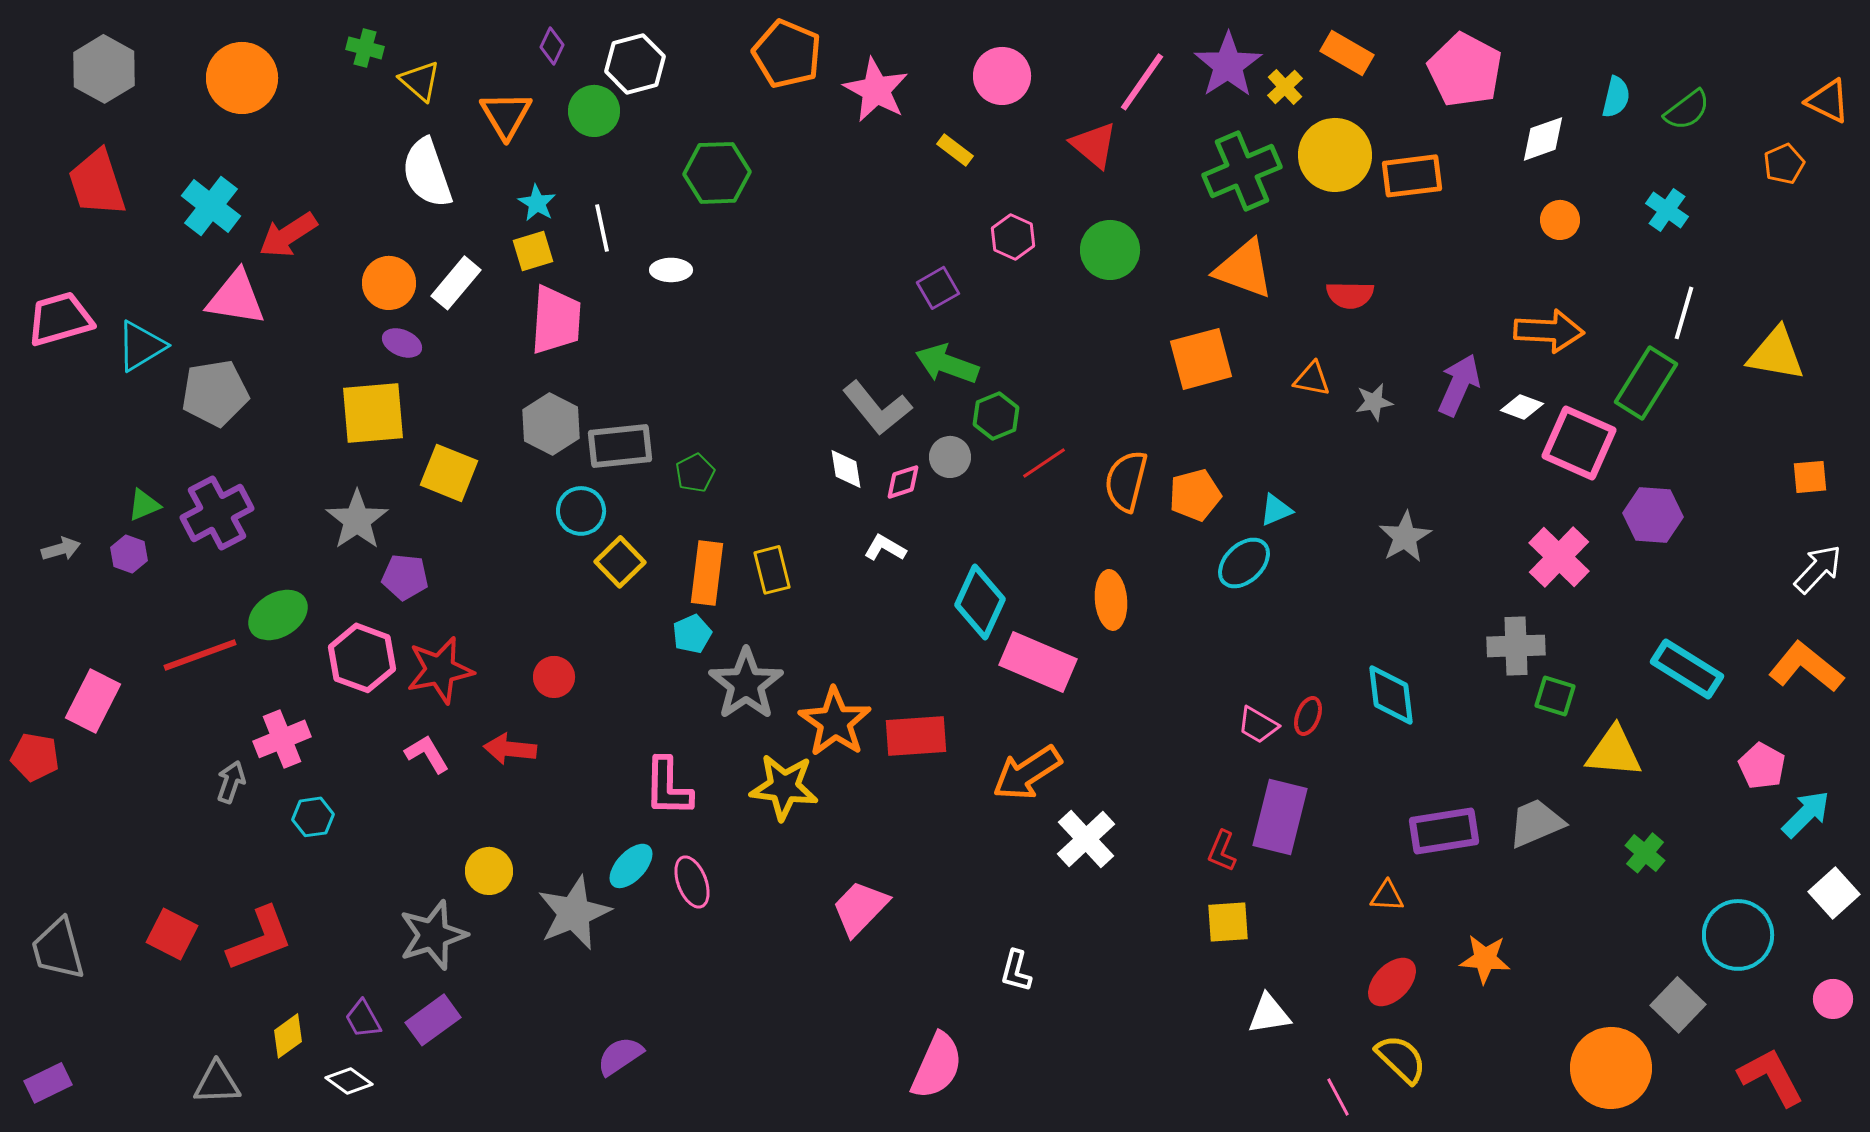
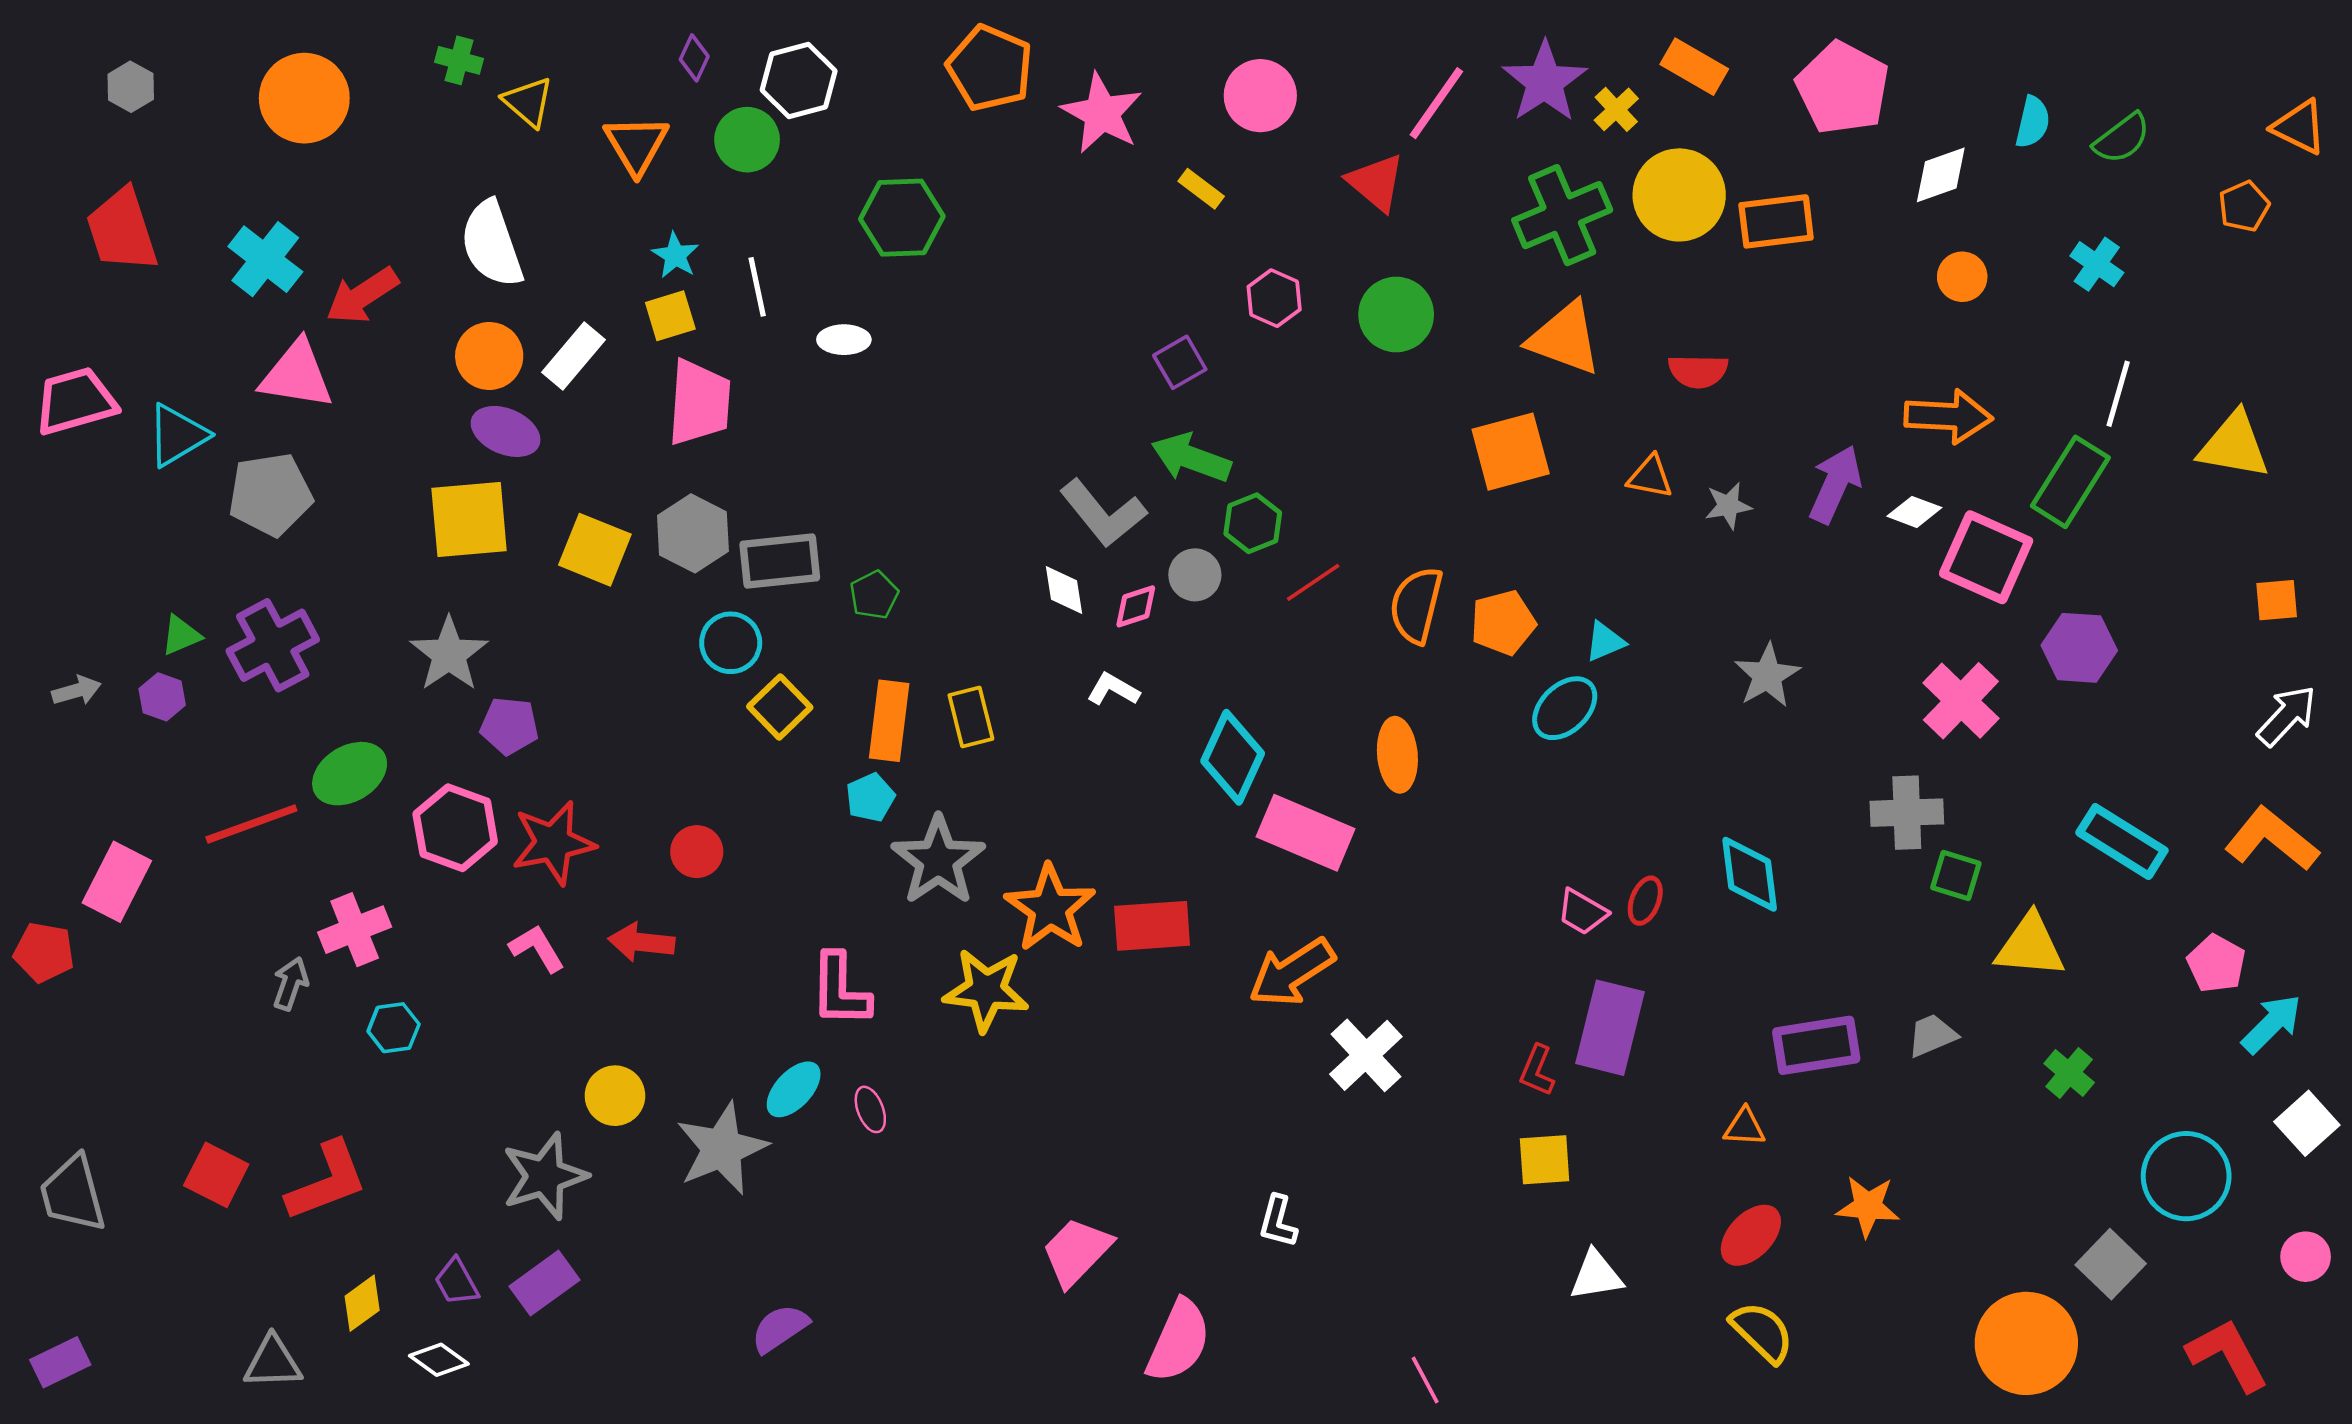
gray hexagon: (104, 69) -> (131, 87), size x0.6
white semicircle: (427, 173) -> (492, 244), moved
purple ellipse: (402, 343) -> (506, 431), size x1.4
yellow square: (449, 473) -> (595, 550), moved
gray trapezoid: (1536, 823) -> (1932, 1035), size x0.7
pink ellipse: (692, 882) -> (870, 1109), size x0.7
pink trapezoid: (860, 908) -> (1077, 1252), moved
pink line: (1338, 1097) -> (1425, 1380), moved

